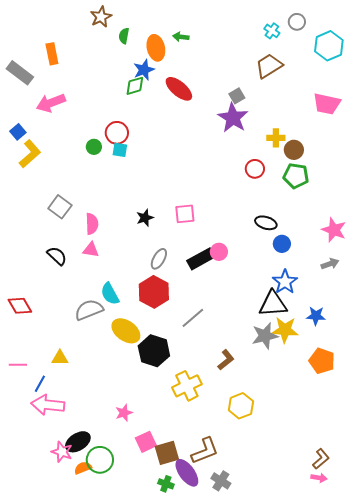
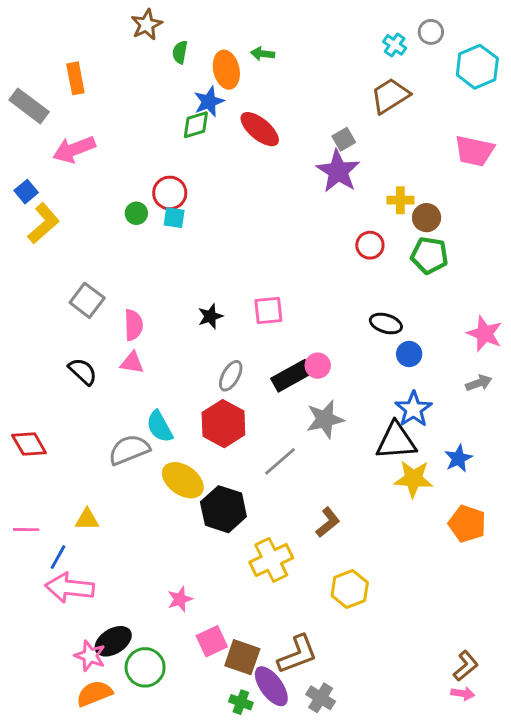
blue star: (316, 316) -> (458, 458), turned -30
gray star: (265, 336) -> (325, 419), moved
brown square: (167, 453) -> (242, 657), turned 35
orange semicircle: (83, 468) -> (94, 693), moved, size x1.4

